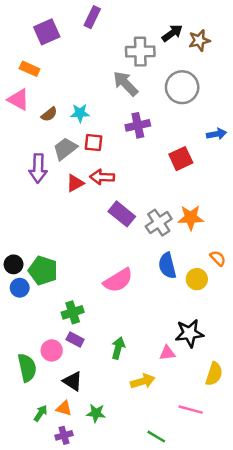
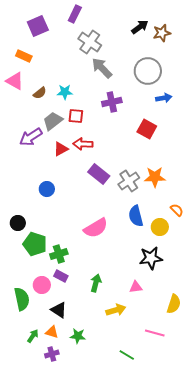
gray cross: (140, 52) -> (90, 42), moved, turned 35
blue arrow: (217, 134) -> (164, 98), moved
red square: (181, 159) -> (147, 129), turned -36
purple arrow: (38, 168) -> (31, 137), turned 55
black circle: (14, 264) -> (18, 223), moved
green pentagon: (43, 271) -> (35, 244), moved
blue circle: (20, 288) -> (47, 189), moved
black star: (189, 333) -> (151, 258), moved

